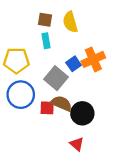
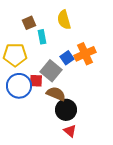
brown square: (45, 20) -> (29, 23), moved, turned -32
red square: (47, 108) -> (36, 81), moved
black circle: (82, 113) -> (66, 110), moved

